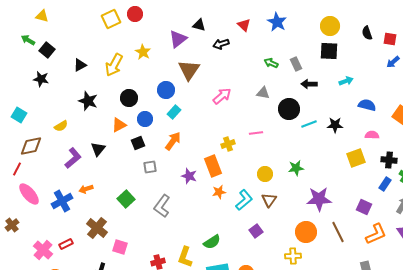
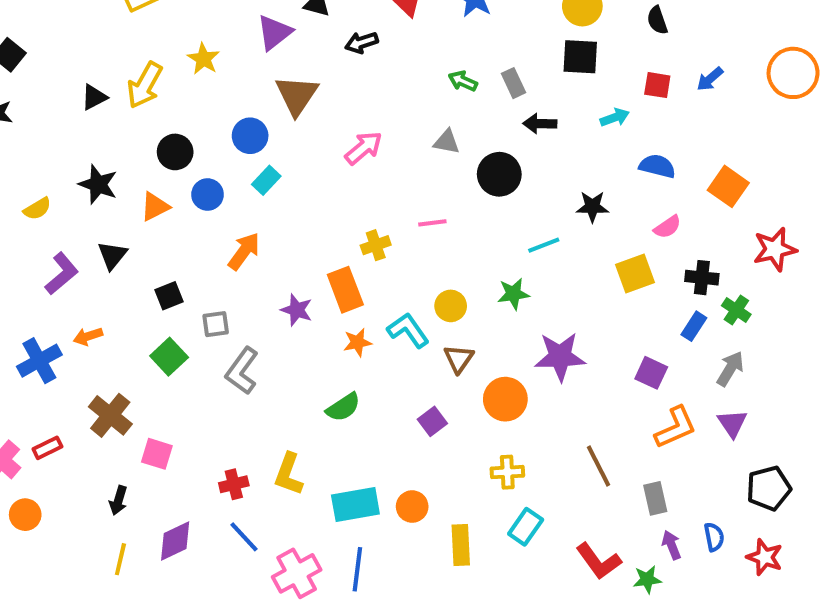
red square: (390, 39) -> (657, 85), moved
black triangle: (80, 65) -> (94, 97), moved
black star: (88, 101) -> (98, 184), moved
cyan line: (309, 124) -> (544, 245), moved
pink semicircle: (372, 135) -> (667, 227), turned 144
orange arrow: (173, 141) -> (244, 251), moved
black square: (138, 143) -> (169, 296), moved
gray square: (150, 167) -> (216, 324), moved
cyan L-shape: (244, 200) -> (408, 330), moved, turned -85
orange circle: (306, 232) -> (505, 399), moved
brown line: (338, 232) -> (599, 466), moved
green semicircle: (212, 242) -> (343, 407), moved

